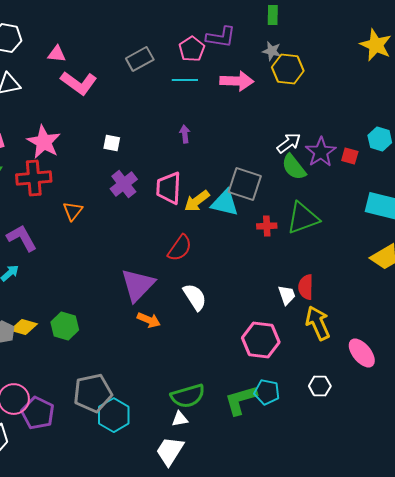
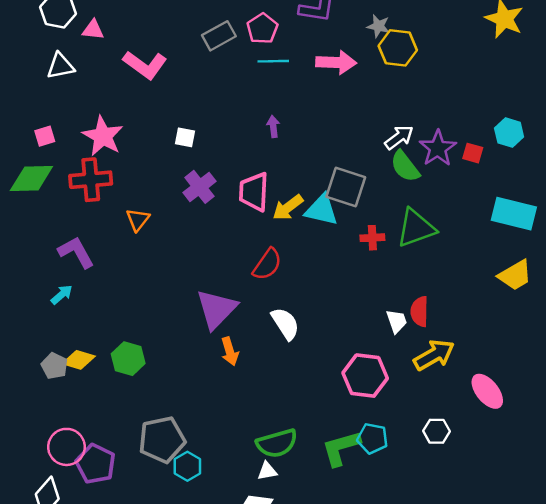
pink pentagon: (192, 49) -> (262, 29), moved
pink triangle: (57, 54) -> (93, 30), moved
orange arrow: (149, 320) -> (230, 351), turned 50
yellow arrow: (318, 323) -> (434, 355), turned 84
cyan hexagon: (114, 415) -> (187, 466), size x0.7

